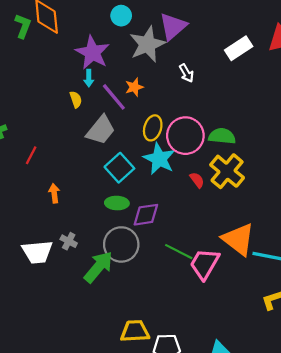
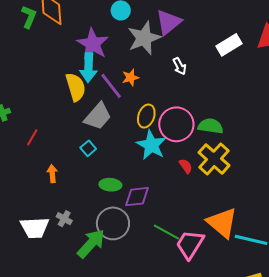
cyan arrow: (89, 78) -> (88, 68), size x1.8
yellow semicircle: (76, 99) -> (76, 87), size x1.8
cyan square: (119, 168) -> (88, 148), moved, size x0.6

